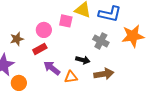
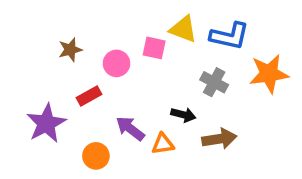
brown star: (17, 39) -> (70, 50), moved
red rectangle: (40, 49) -> (89, 96), moved
orange circle: (19, 83) -> (96, 156), moved

